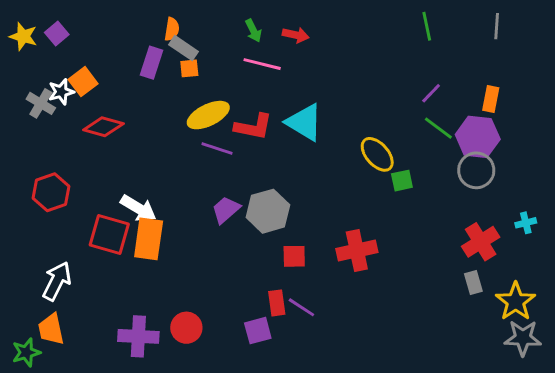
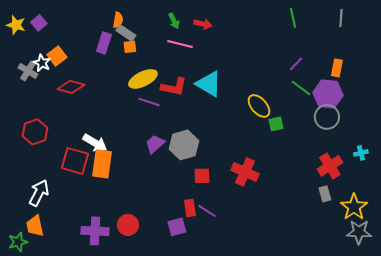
white star: (61, 92) -> (42, 63), turned -30
red cross: (357, 250) -> (245, 172), turned 36

